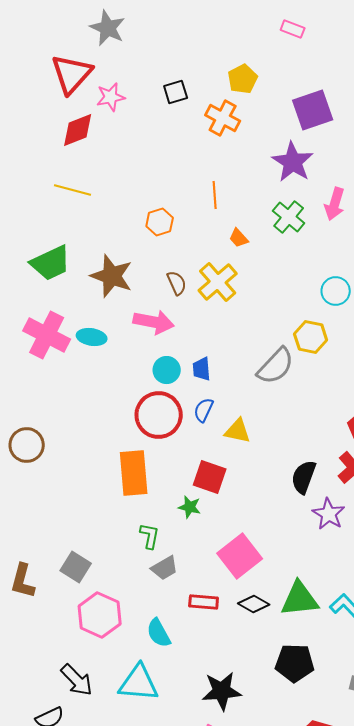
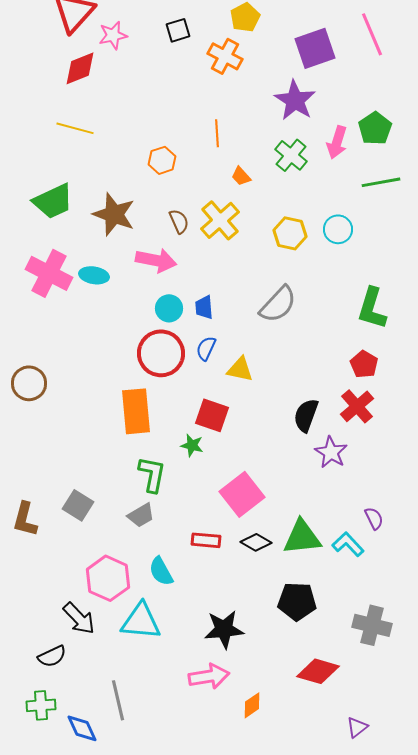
yellow hexagon: (311, 337) -> (290, 233), moved
green L-shape: (150, 536) -> (152, 474), size x1.4
gray trapezoid: (165, 568) -> (141, 515), moved
pink hexagon: (100, 615) -> (108, 578), moved

